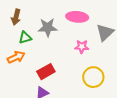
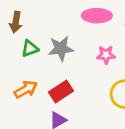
gray star: (48, 27) -> (61, 49), moved
orange arrow: (16, 57) -> (26, 89), moved

